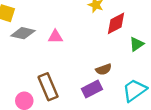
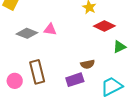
red diamond: (116, 23) -> (104, 26), turned 45
gray diamond: (23, 33) -> (27, 33), moved

